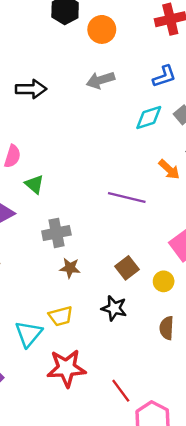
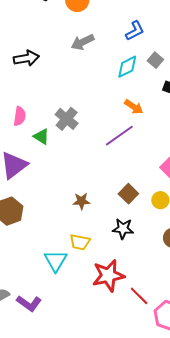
orange arrow: (169, 169) -> (134, 107), moved
purple line: (127, 197) -> (119, 136), turned -40
gray cross: (56, 233) -> (67, 119), moved, turned -30
yellow trapezoid: (61, 316) -> (80, 242), turned 35
red star: (66, 368) -> (108, 275), moved

